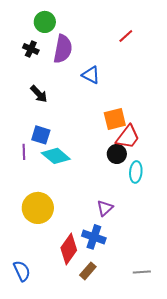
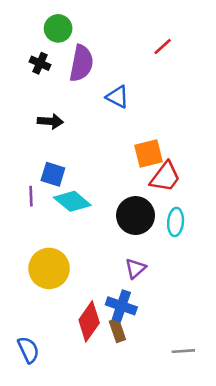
black arrow: (39, 94) -> (50, 121), turned -42
black circle: (117, 154) -> (136, 216), moved, size x1.5
brown rectangle: (88, 271) -> (117, 330), moved, turned -60

